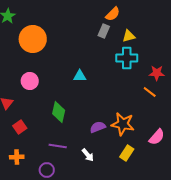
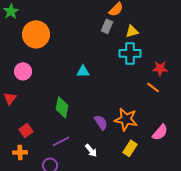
pink circle: (30, 81) -> (23, 71), moved
red square: (20, 127) -> (26, 130), moved
purple semicircle: (98, 127) -> (101, 122), turned 77
purple line: (58, 146) -> (61, 141), turned -36

